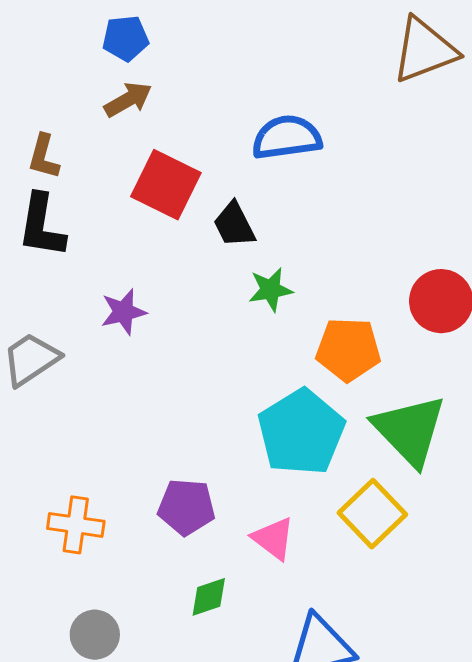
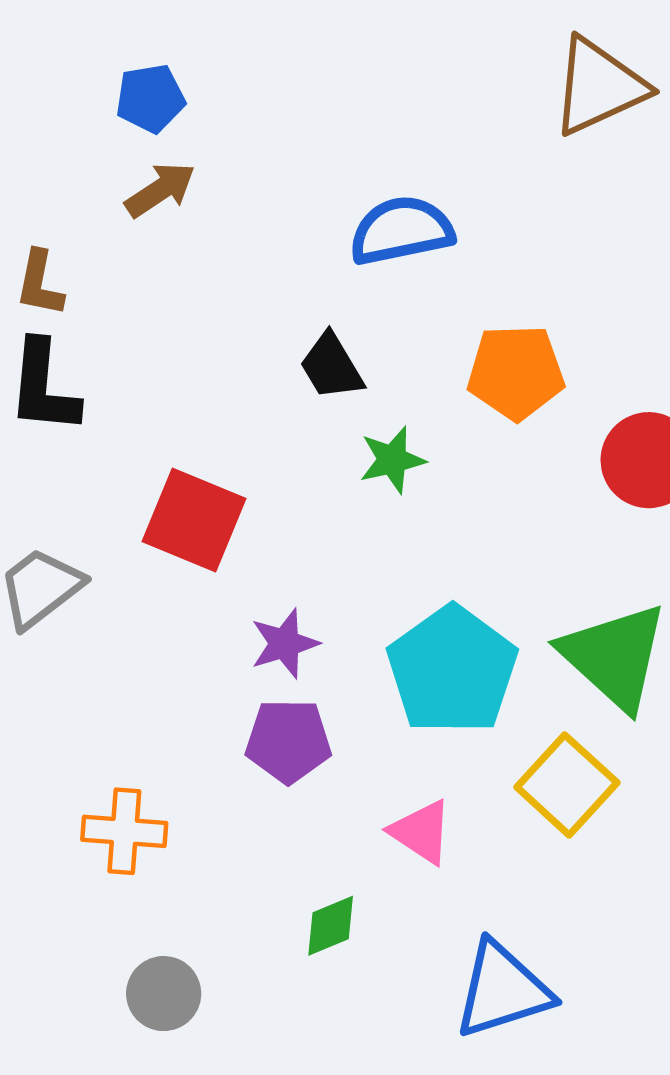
red square: (166, 185) -> (194, 520), moved
purple star: (123, 312) -> (285, 644), moved
orange pentagon: (348, 349) -> (516, 372), moved
purple pentagon: (186, 507) -> (288, 741), moved

